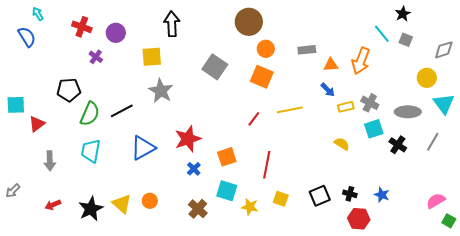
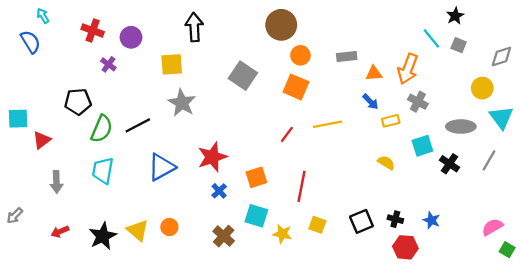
gray cross: (370, 103) -> (418, 102), moved

